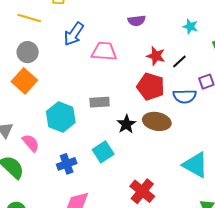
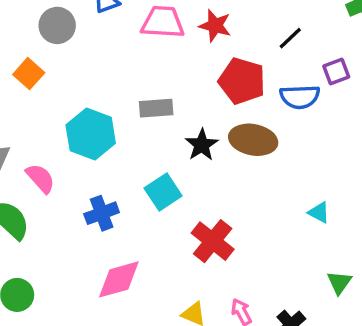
gray circle: (28, 52) -> (57, 25), moved
red star: (156, 56) -> (215, 26), moved
orange square: (24, 81) -> (29, 74), size x0.7
cyan triangle: (195, 165) -> (319, 212), size x0.5
red cross: (142, 191) -> (213, 241), moved

